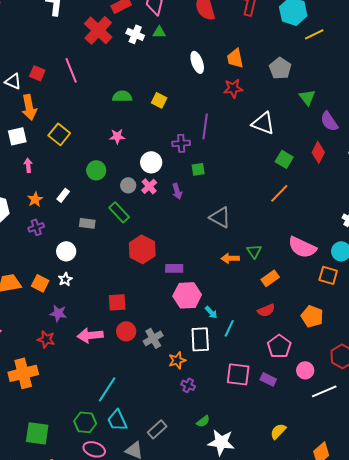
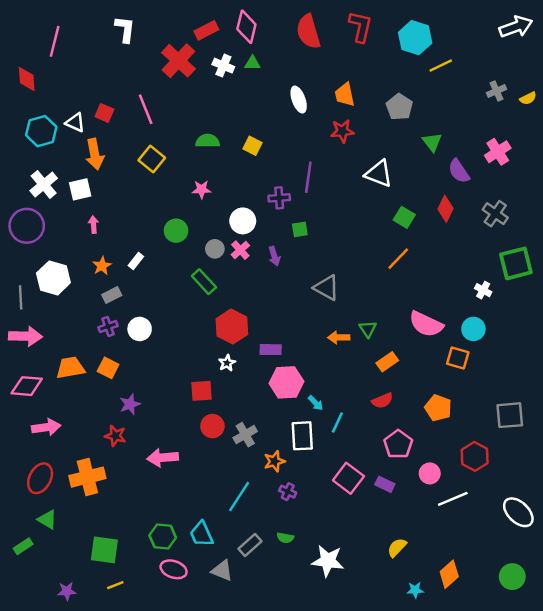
yellow square: (59, 134) -> (152, 159), moved
gray rectangle: (87, 223) -> (112, 295), moved, turned -35
purple cross: (36, 227) -> (108, 327), moved
white star: (65, 279) -> (227, 363), moved
purple star: (58, 313) -> (130, 404), turned -30
pink arrow: (90, 335) -> (163, 458), moved
pink square: (238, 374) -> (348, 478), turned 30
cyan line: (107, 389) -> (239, 496), moved
green semicircle: (203, 421) -> (285, 538), moved, turned 48

